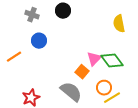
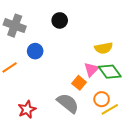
gray cross: (32, 15) -> (15, 26), moved, size x1.5
yellow semicircle: (119, 24) -> (104, 48), moved, turned -90

